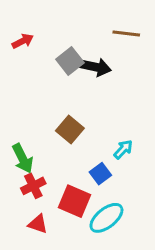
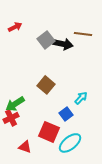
brown line: (126, 34) -> (83, 34), moved
green arrow: (23, 158) -> (15, 104), turned 84
red cross: (33, 186) -> (11, 118), moved

